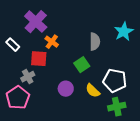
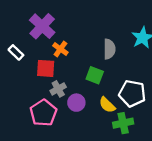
green square: (82, 65) -> (95, 75), turned -35
gray cross: (28, 77) -> (58, 89), moved
pink pentagon: (18, 98) -> (43, 113), moved
green cross: (117, 107) -> (123, 123), moved

